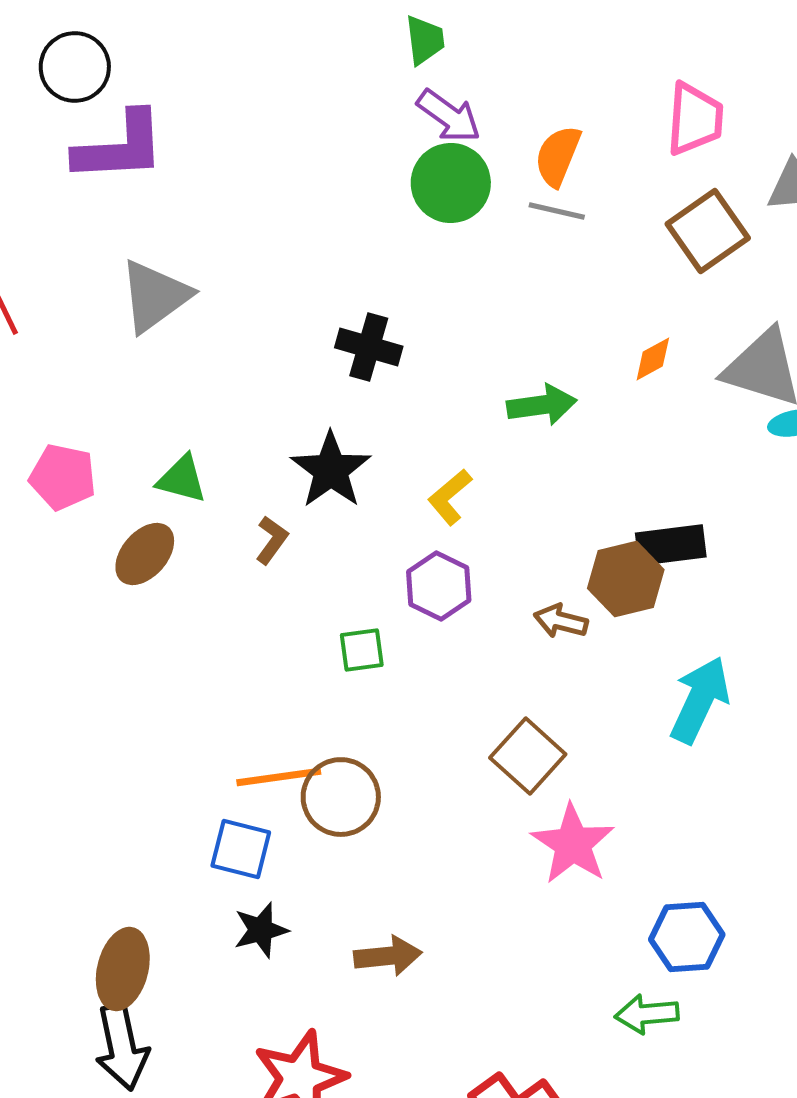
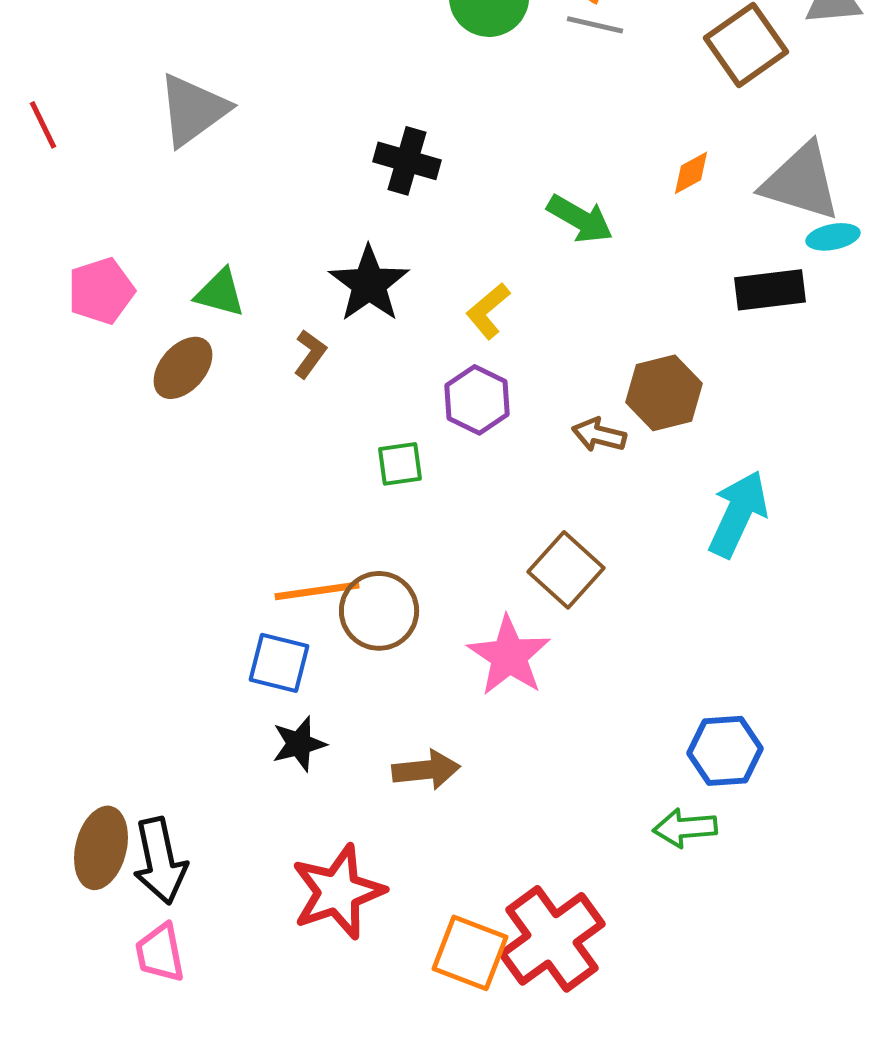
green arrow: (542, 405) -> (580, 219), turned 38
pink pentagon: (63, 477) -> (101, 291), turned -30
black rectangle: (671, 545) -> (770, 290), moved
pink star: (573, 844) -> (509, 656), moved
brown ellipse: (123, 969) -> (101, 848), moved

